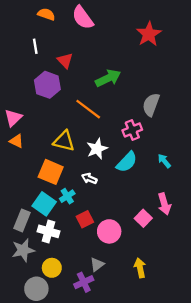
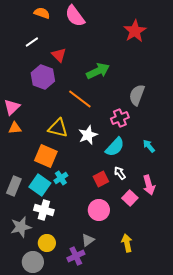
white line: (35, 46) -> (32, 42), turned 64
orange triangle: (17, 141) -> (15, 128), turned -32
white arrow: (89, 179) -> (120, 173), moved, turned 32
red square: (85, 219) -> (101, 179), moved
gray rectangle: (22, 220) -> (14, 186), moved

